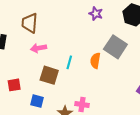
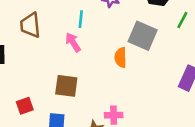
pink arrow: (38, 48) -> (73, 42), moved, turned 77
cyan line: (69, 62) -> (81, 19), moved

